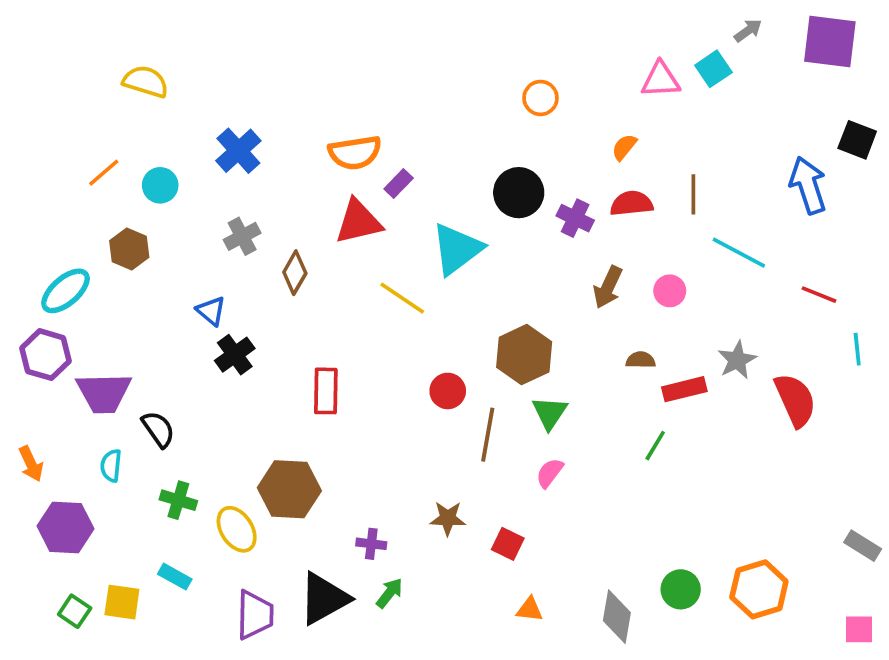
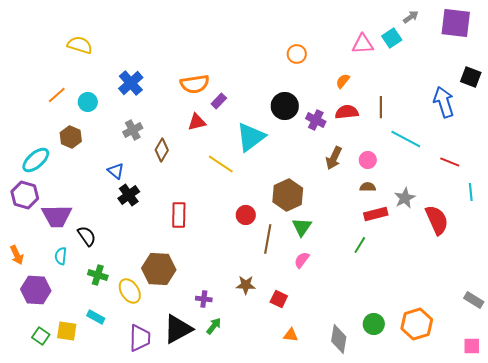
red triangle: (359, 222) -> (197, 122), size x0.7
brown semicircle: (641, 360) -> (368, 187), moved

